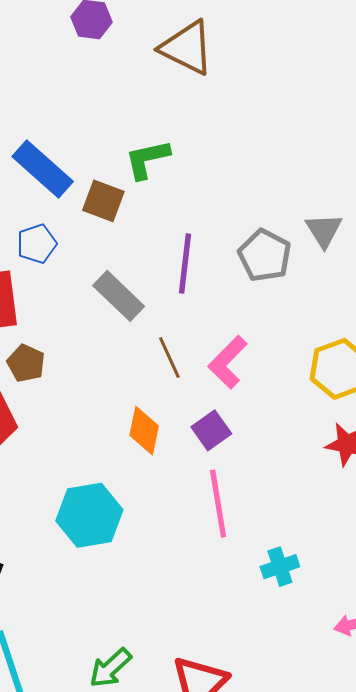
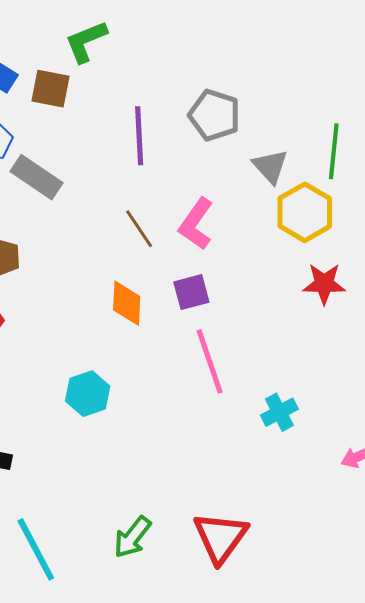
gray triangle: (324, 230) -> (270, 166), moved
gray rectangle: (119, 296) -> (36, 177), moved
purple square: (211, 430) -> (191, 292), turned 30
cyan hexagon: (89, 515) -> (88, 394), size x0.7

